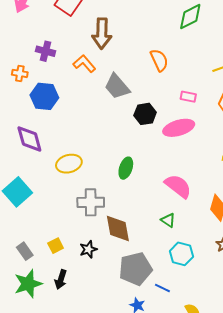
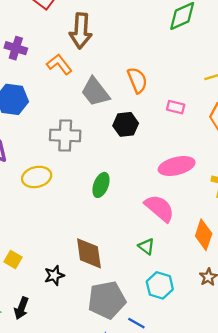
orange semicircle: (159, 60) -> (137, 80), moved
pink ellipse: (179, 128) -> (177, 166), moved
gray cross: (91, 202) -> (65, 135), moved
yellow square: (56, 246) -> (13, 260), moved, turned -35

